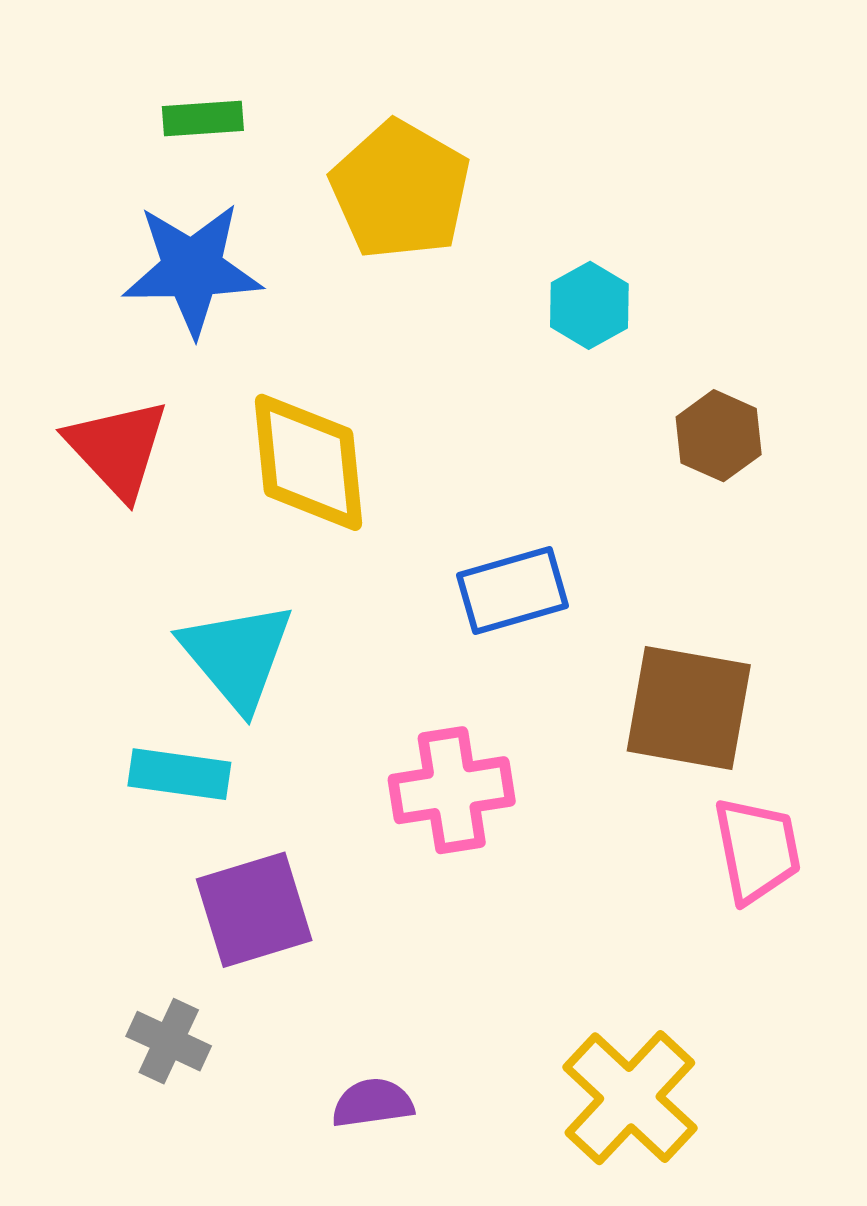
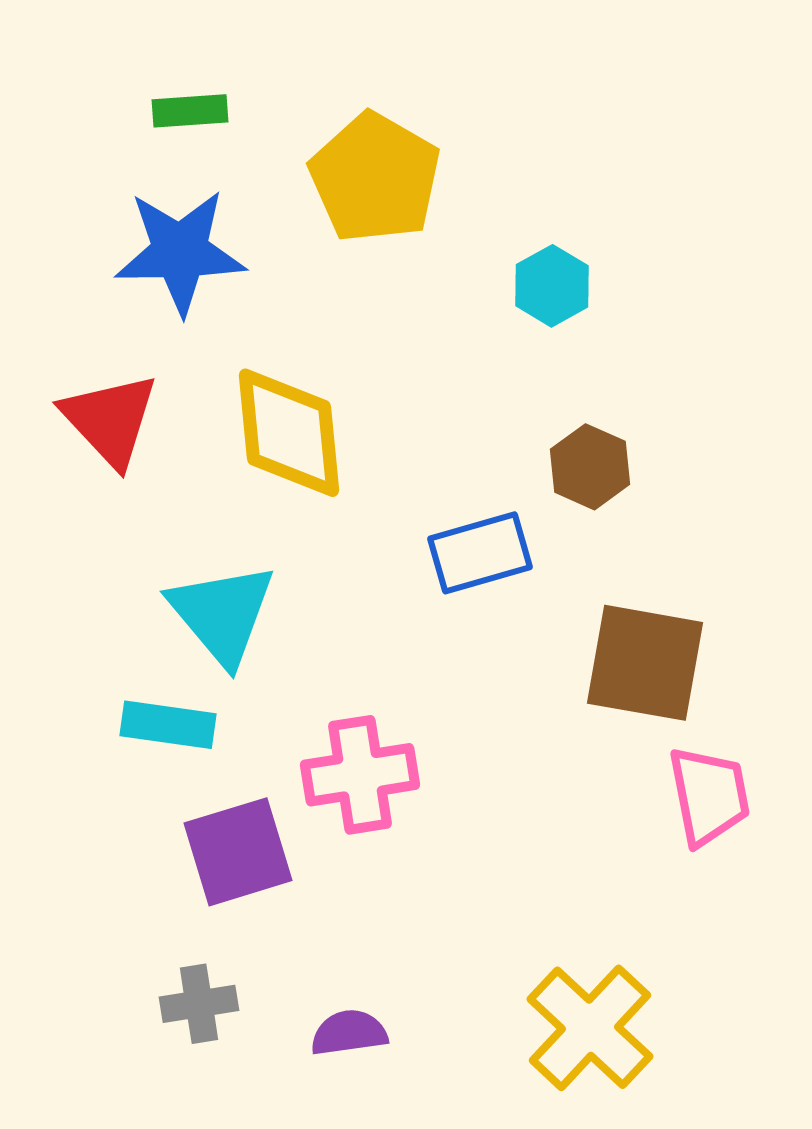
brown hexagon: (719, 436) -> (590, 467), moved
pink cross: (452, 790) -> (360, 775), moved
gray cross: (169, 1041) -> (199, 1004), moved, turned -34

